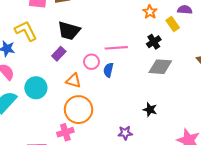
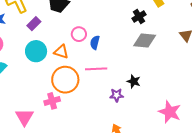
pink line: (116, 48) -> (96, 69), moved
purple rectangle: (59, 54) -> (34, 24), moved
cyan circle: (36, 88) -> (36, 51), moved
purple star: (125, 133) -> (117, 95), moved

